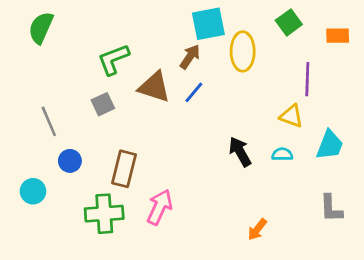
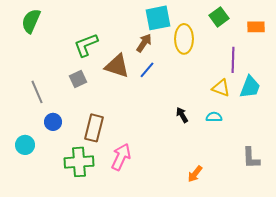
cyan trapezoid: (330, 145) -> (250, 87), moved
black arrow: (240, 152) -> (182, 115), size x0.7

